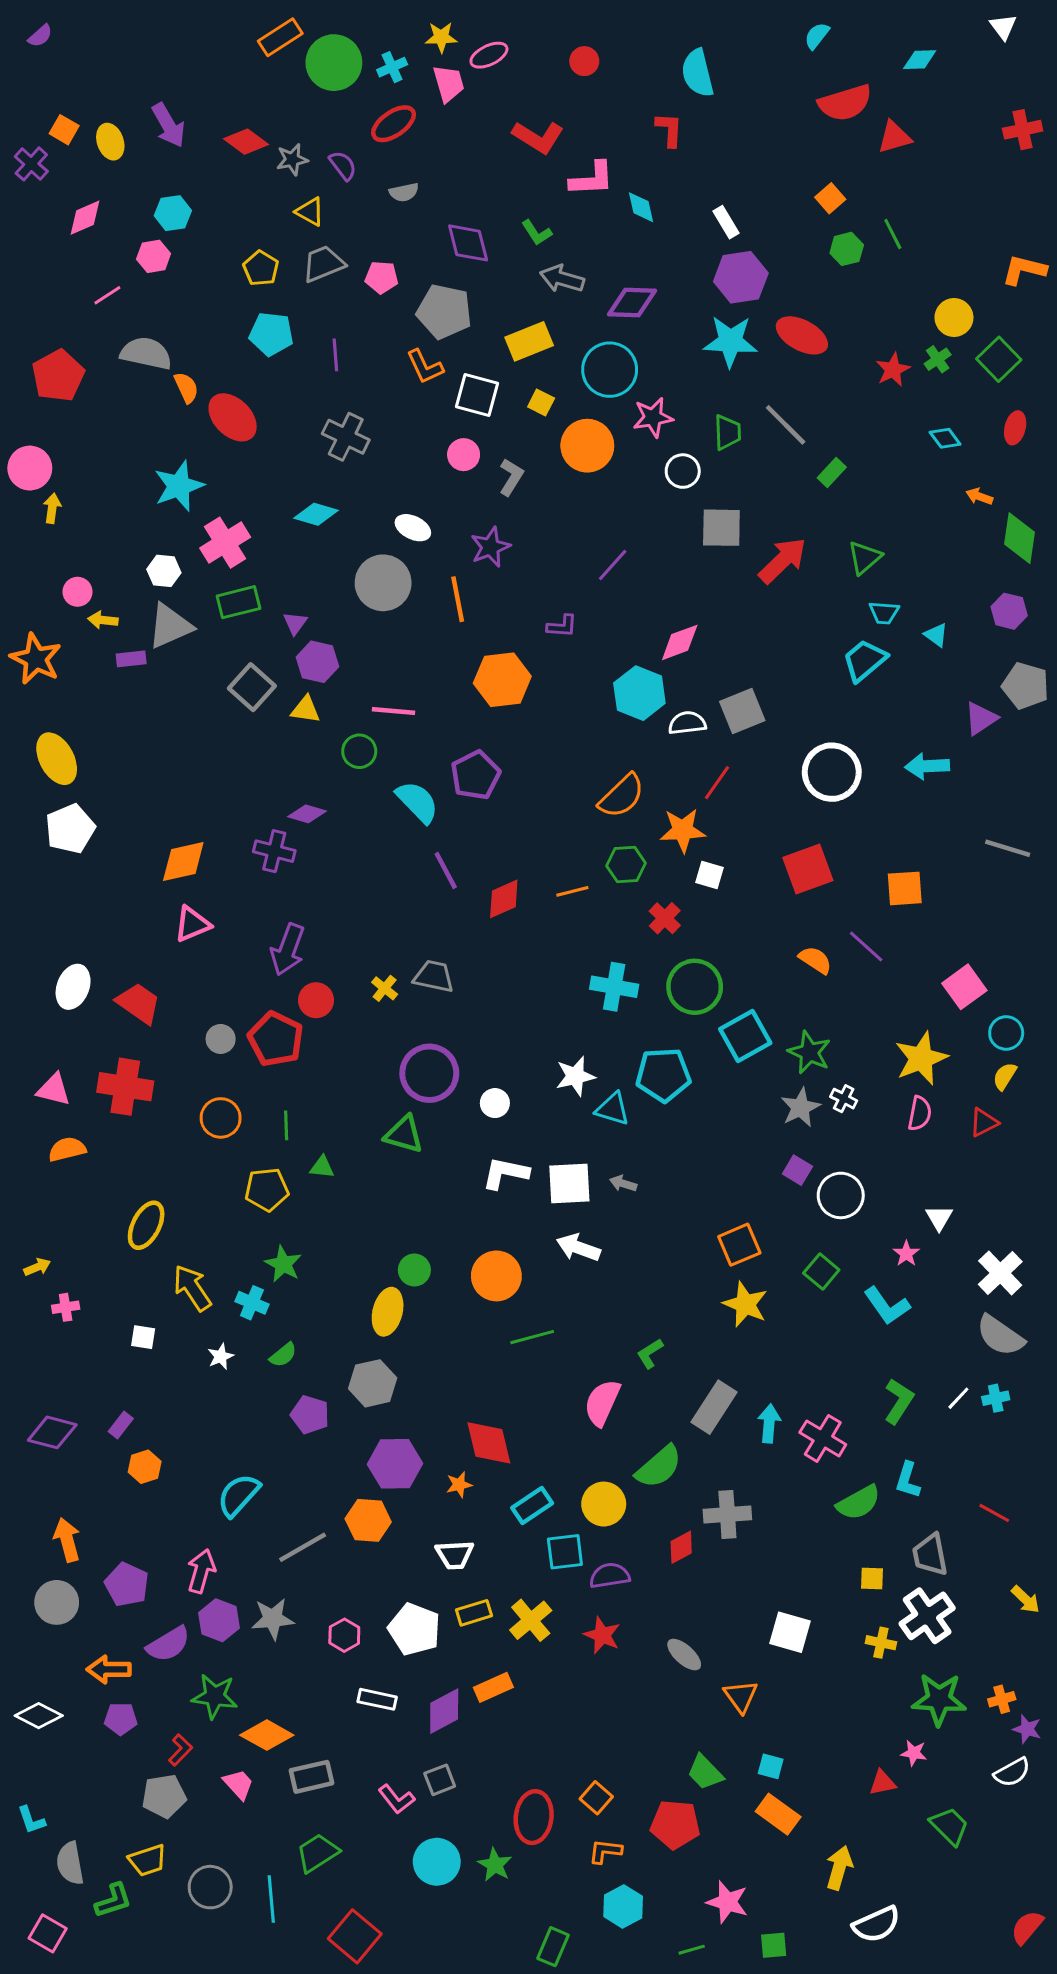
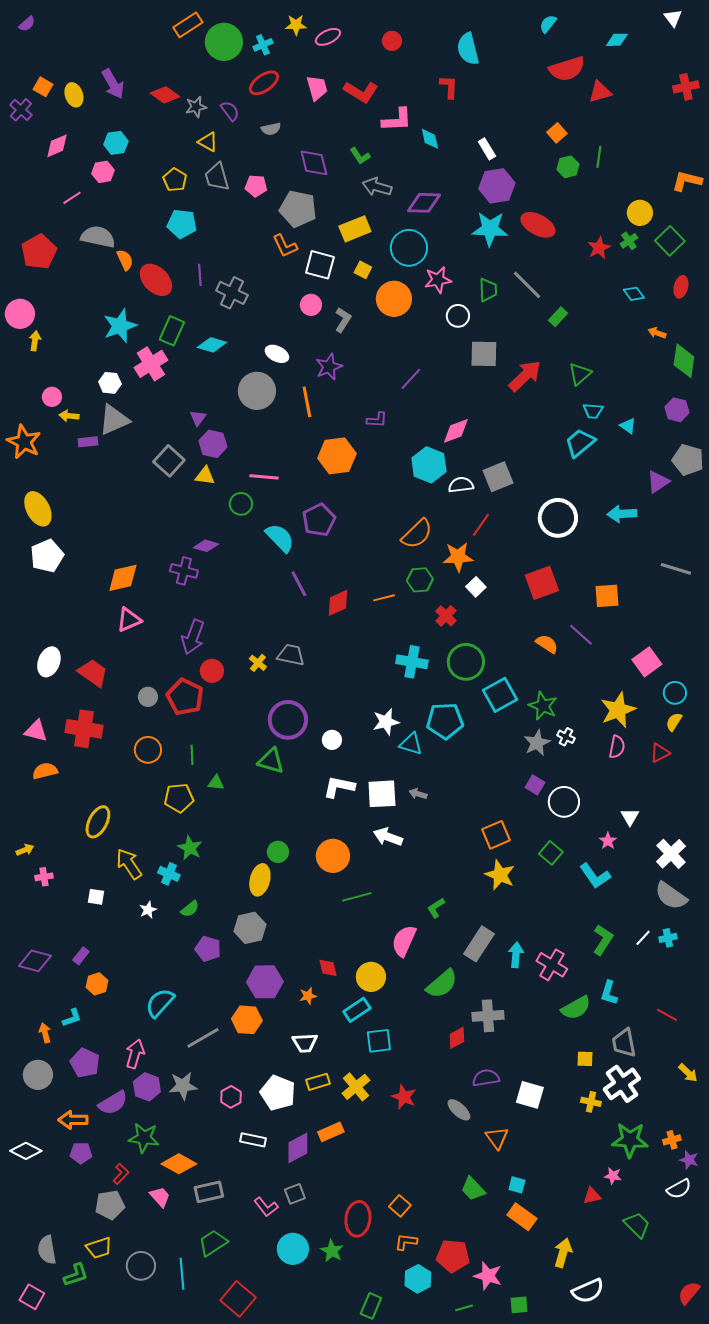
pink trapezoid: (449, 83) -> (317, 88), moved
green line: (893, 234) -> (599, 157), turned 35
gray trapezoid: (323, 264) -> (217, 177), turned -84
purple line: (335, 355) -> (200, 275), moved
green rectangle: (238, 602) -> (172, 331), moved, turned -52
white square: (710, 875) -> (476, 587), turned 30
red diamond: (489, 1443) -> (328, 968), size x0.6
yellow circle: (604, 1504) -> (371, 977), moved
orange arrow: (67, 1540) -> (45, 1033), size x0.7
purple semicircle: (610, 1576) -> (486, 1078), moved
cyan L-shape: (31, 1820) -> (72, 1018), moved, turned -90
red pentagon: (675, 1824) -> (453, 1256), moved

